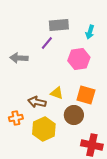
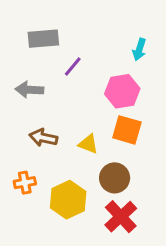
gray rectangle: (59, 25) -> (43, 39), moved
orange square: (86, 95) -> (127, 130), moved
brown arrow: (37, 102) -> (43, 138), moved
red cross: (92, 145) -> (121, 217), moved, turned 35

